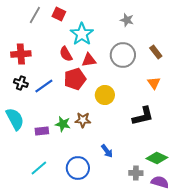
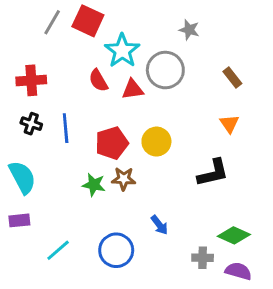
red square: (59, 14) -> (88, 21), size x1.5
gray circle: (123, 55) -> (165, 70), moved
red pentagon: (75, 79) -> (112, 143), moved
blue line: (44, 86) -> (66, 128), turned -60
purple rectangle: (42, 131) -> (19, 220), moved

